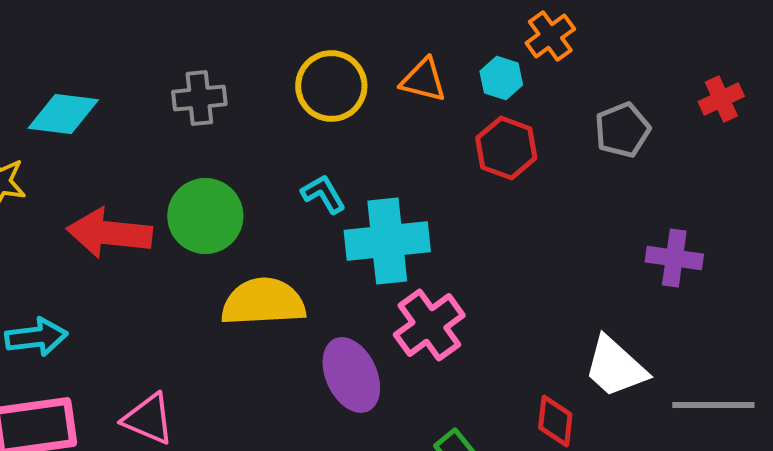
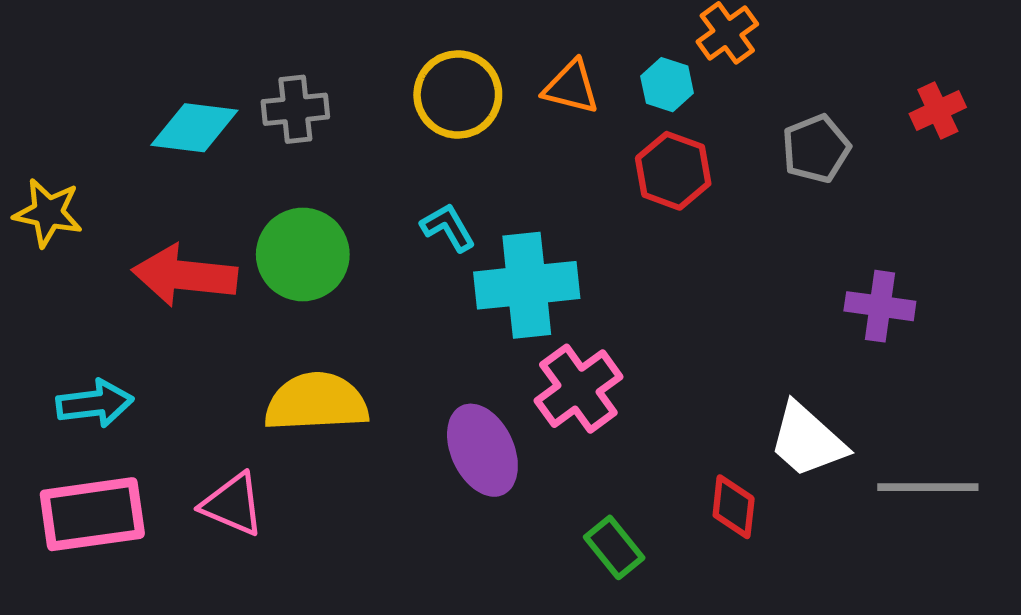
cyan diamond: (63, 114) -> (194, 128), moved
yellow semicircle: (263, 302) -> (316, 402), moved

